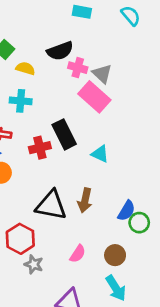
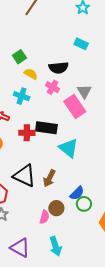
pink cross: (78, 68) -> (53, 87), moved
black rectangle: (64, 134) -> (46, 128), turned -70
cyan triangle: (100, 154) -> (69, 148), size x1.5
pink semicircle: (78, 254) -> (44, 217), moved, turned -32
brown circle: (115, 255) -> (56, 208), moved

